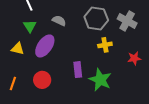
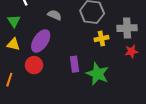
gray cross: (127, 21) -> (127, 28), moved, turned -30
green triangle: (30, 26) -> (14, 21), moved
red circle: (42, 80) -> (34, 65), moved

